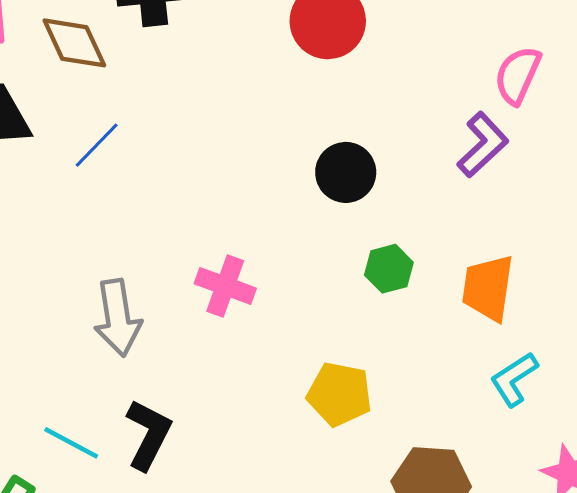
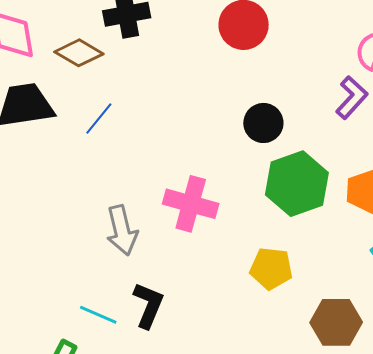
brown diamond: (74, 43) -> (79, 53), turned -30
green hexagon: (389, 269) -> (297, 184), size x2.0
pink cross: (225, 286) -> (191, 204), size x1.4

